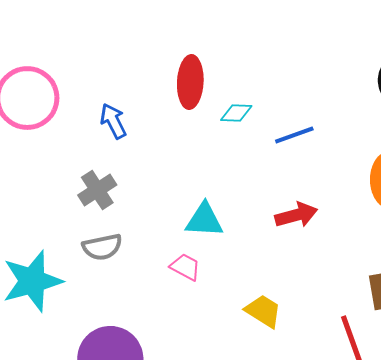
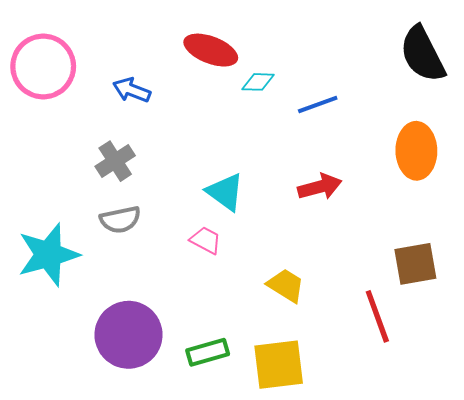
red ellipse: (190, 82) -> (211, 50), turned -72
blue arrow: (113, 121) -> (132, 90), turned -42
cyan triangle: (204, 220) -> (225, 192), turned 33

